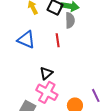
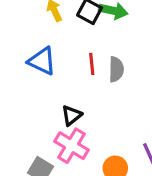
gray semicircle: (70, 20) -> (116, 69), moved

